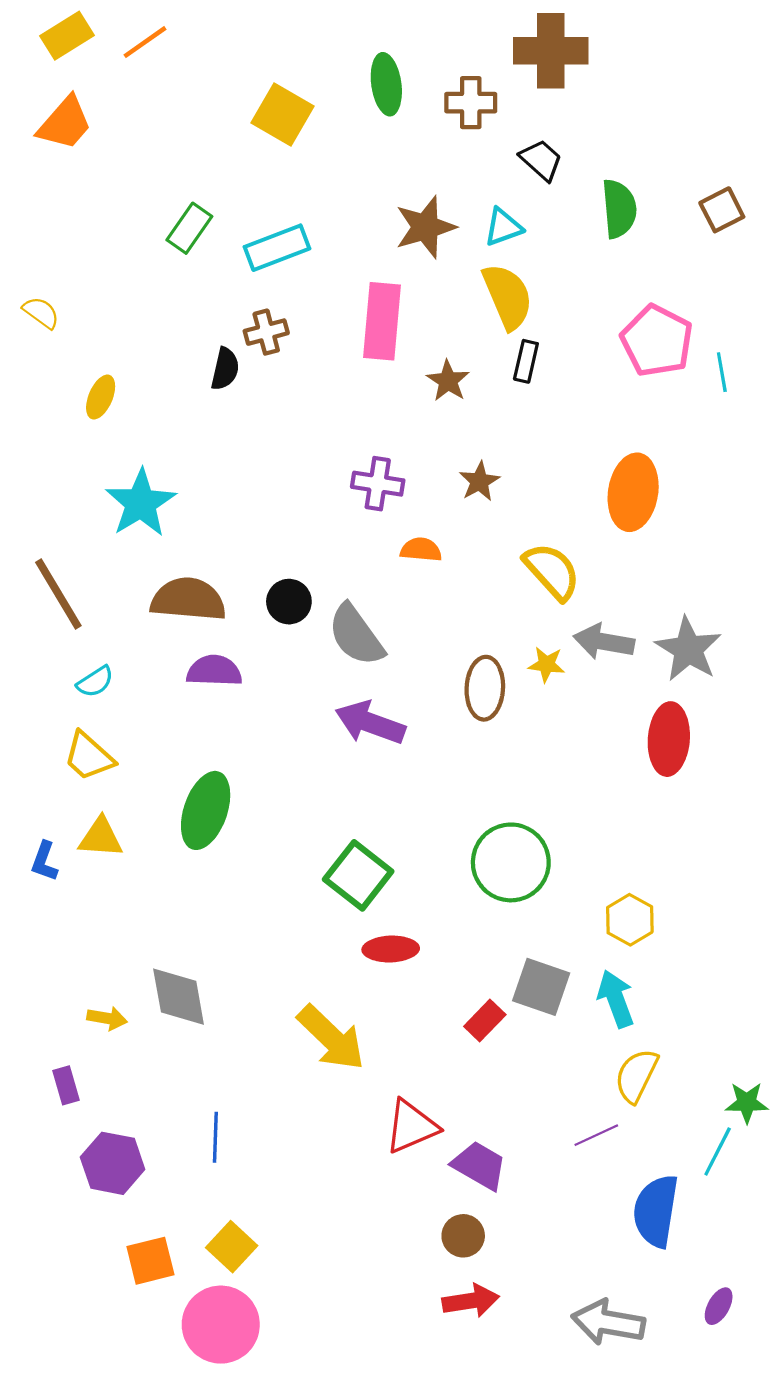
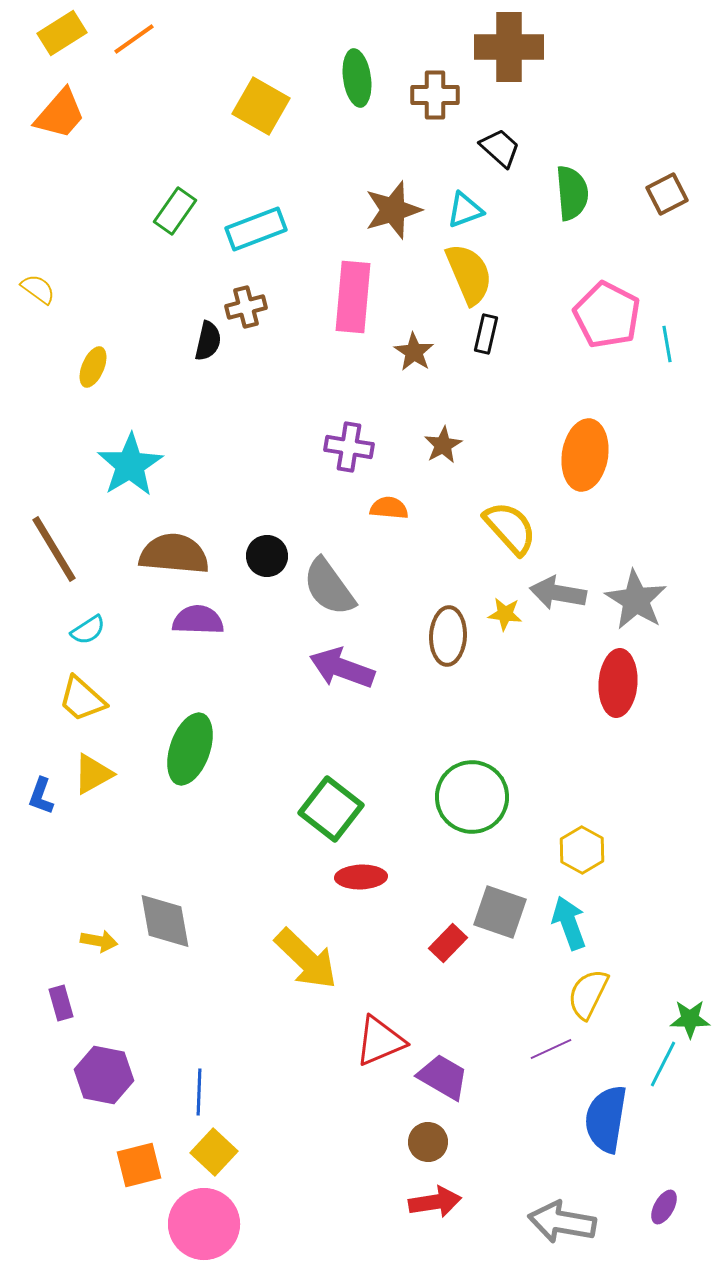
yellow triangle: (101, 838) -> (93, 774), turned -33
blue line: (215, 1137) -> (199, 1092), moved

